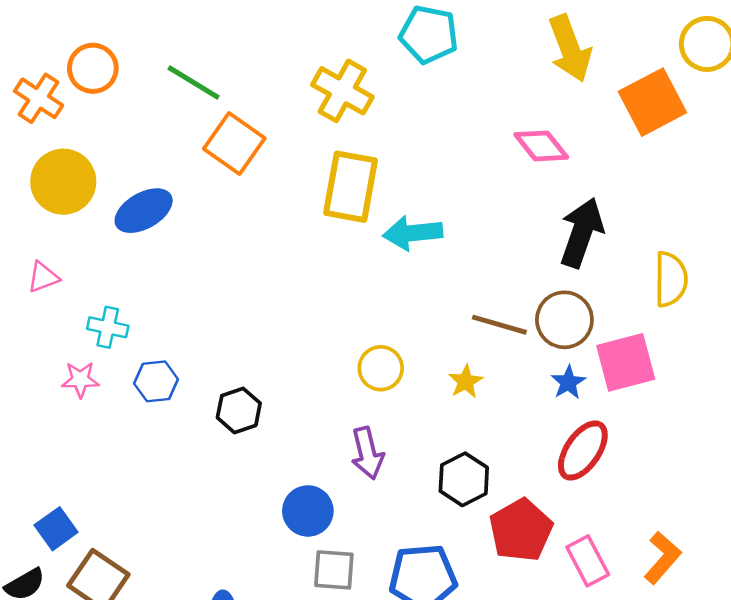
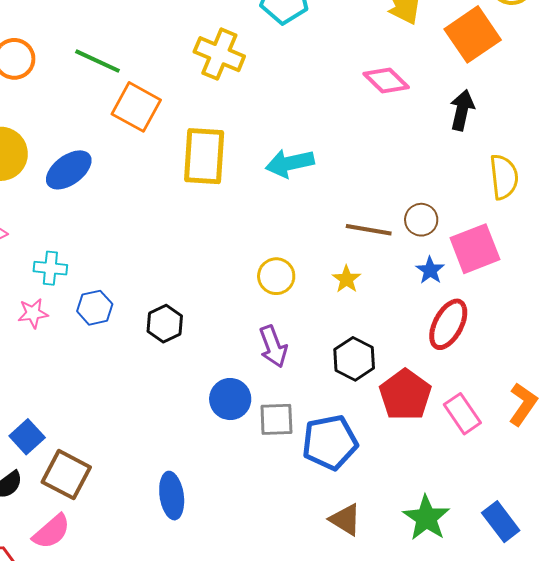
yellow rectangle: (350, 187) -> (204, 156), moved
black arrow: (582, 233) -> (462, 110), moved, size x0.7
brown circle: (564, 320) -> (421, 220), size x0.7
gray square: (334, 570) -> (276, 419), moved

